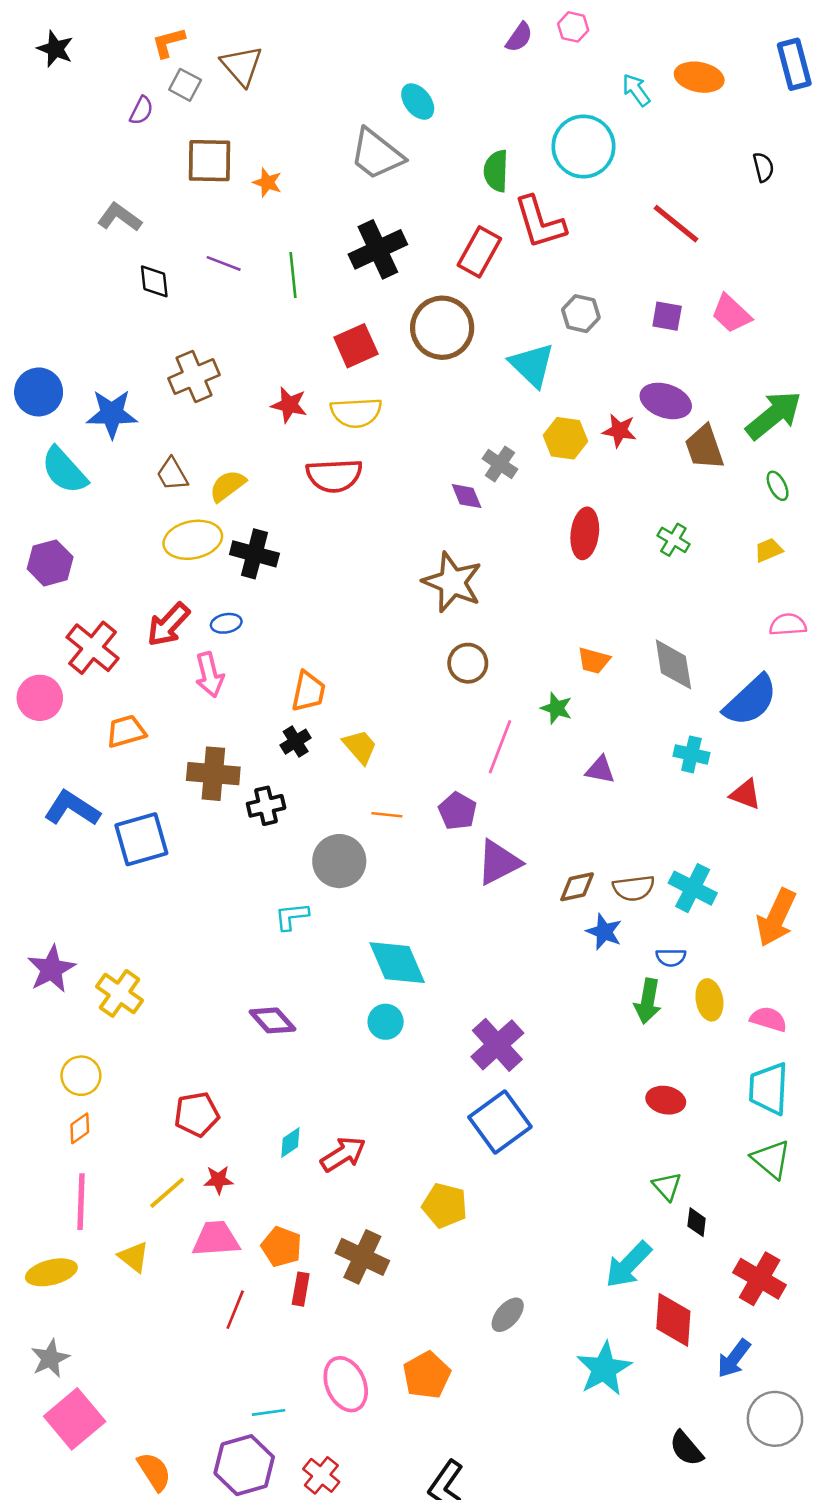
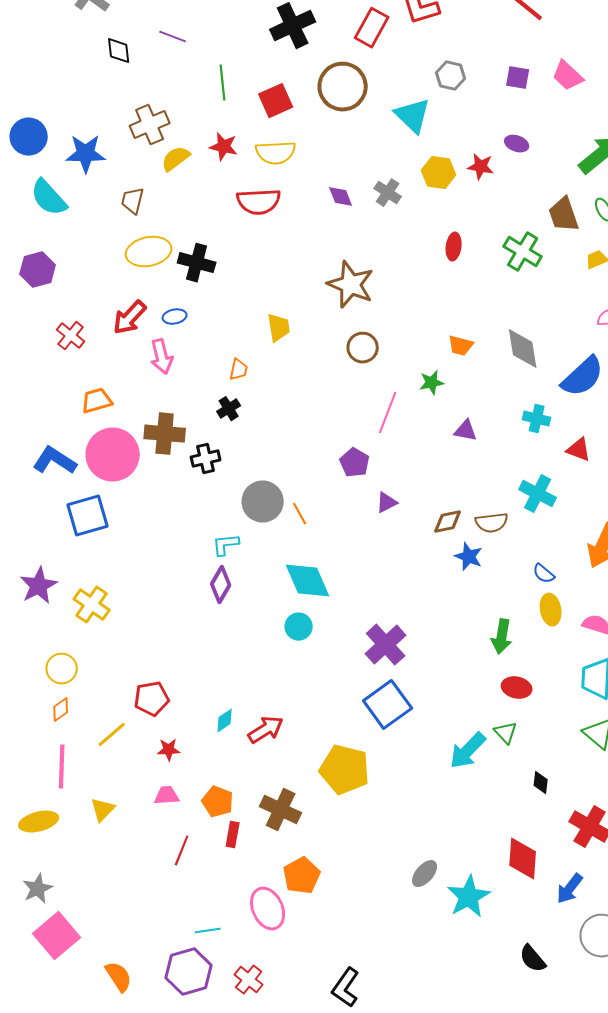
green line: (293, 275) -> (223, 83), moved
purple ellipse: (666, 401) -> (517, 144), size x0.6
brown trapezoid: (704, 447) -> (564, 215), moved
brown trapezoid: (172, 474) -> (133, 201), turned 44
yellow semicircle: (227, 486) -> (176, 159), moved
purple diamond: (467, 496) -> (341, 197), moved
red ellipse: (585, 533) -> (454, 247), size x0.7
green cross: (673, 540) -> (523, 252), size x1.5
red cross: (93, 648) -> (71, 336), size x0.7
orange trapezoid: (308, 691) -> (239, 370), size x0.7
pink circle: (40, 698) -> (113, 455), moved, size x1.5
green star: (556, 708) -> (432, 383), turned -30
yellow trapezoid: (360, 747) -> (279, 328), moved, turned 32
orange line: (387, 815) -> (300, 514), moved, turned 55
blue square: (141, 839) -> (88, 516), moved
purple triangle: (499, 862) -> (387, 503), size x0.6
cyan cross: (693, 888) -> (538, 494), moved
blue semicircle: (671, 957) -> (544, 574), moved, turned 40
green arrow: (648, 1001) -> (502, 637), moved
purple diamond: (272, 1020) -> (221, 585), moved, turned 72
green triangle: (667, 1186) -> (506, 733), moved
yellow line: (167, 1193) -> (112, 735), moved
yellow pentagon: (445, 1206) -> (345, 770), size x1.4
pink trapezoid: (216, 1239) -> (167, 796), size x0.7
yellow triangle: (134, 1257) -> (103, 810), turned 36
cyan arrow: (628, 1265) -> (468, 751), moved
gray ellipse: (508, 1315) -> (425, 874), moved
orange pentagon: (427, 1375) -> (302, 876), moved

